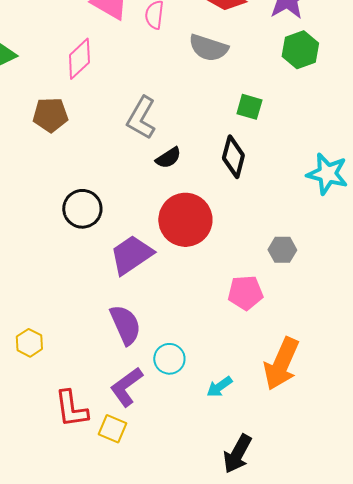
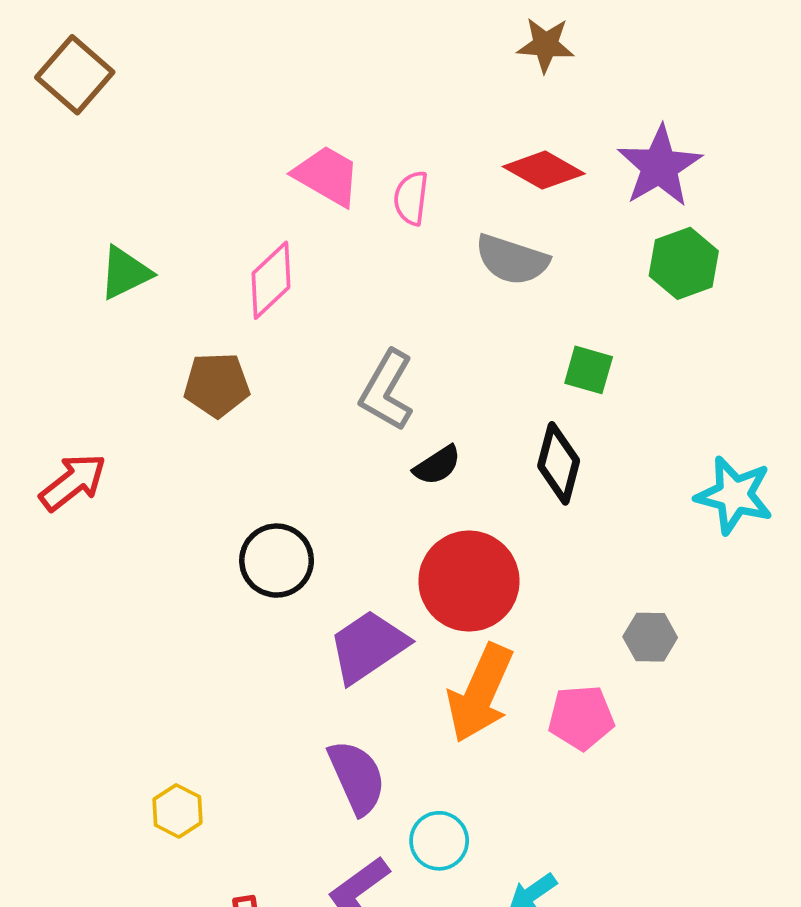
orange arrow: (281, 364) -> (480, 693), moved

